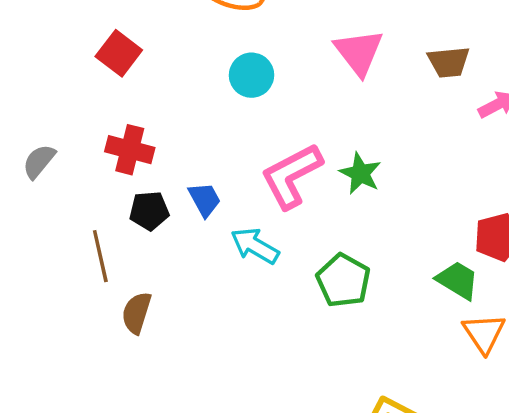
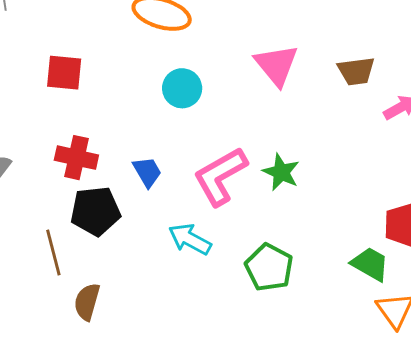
red square: (119, 53) -> (64, 73), turned -30
blue trapezoid: (205, 200) -> (147, 172), moved
black pentagon: (149, 211) -> (95, 211), size x1.4

